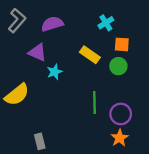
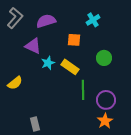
orange square: (122, 44) -> (74, 40), moved
yellow rectangle: (90, 55) -> (70, 67), moved
yellow semicircle: (17, 95) -> (15, 83), size x0.7

